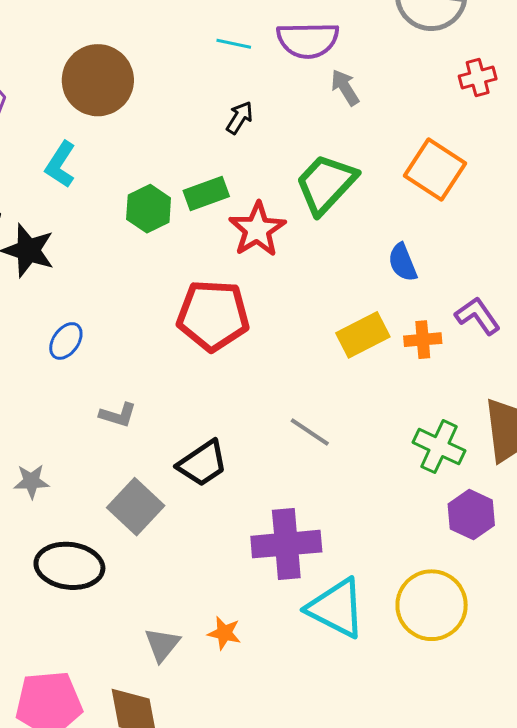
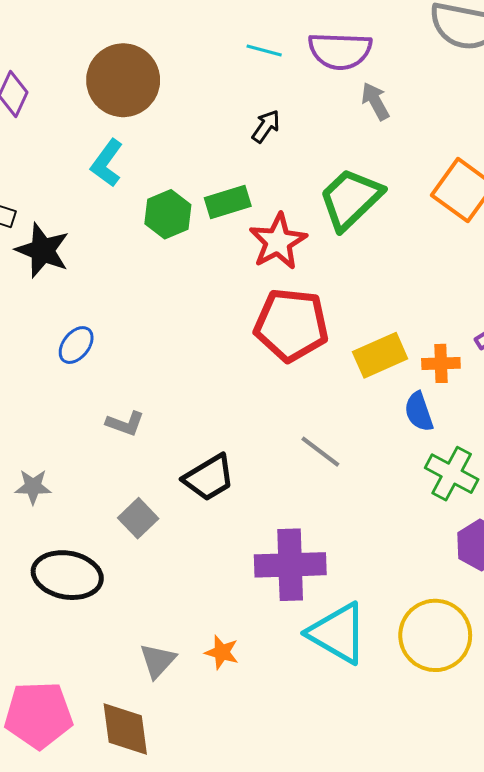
cyan L-shape: (60, 165) -> (107, 163), moved
blue semicircle: (403, 262) -> (419, 412), moved
red pentagon: (213, 315) -> (291, 325), moved
gray square: (136, 507) -> (138, 518), size x0.7

